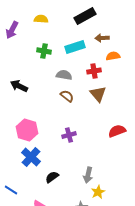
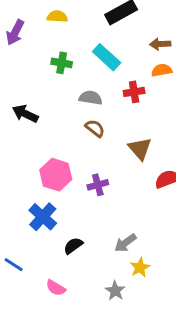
brown arrow: (102, 38) -> (160, 44), moved
cyan rectangle: (75, 47) -> (107, 57), turned 60
brown triangle: (98, 94) -> (140, 149), moved
pink hexagon: (27, 130) -> (56, 175), moved
gray arrow: (88, 175) -> (125, 243), turned 42

